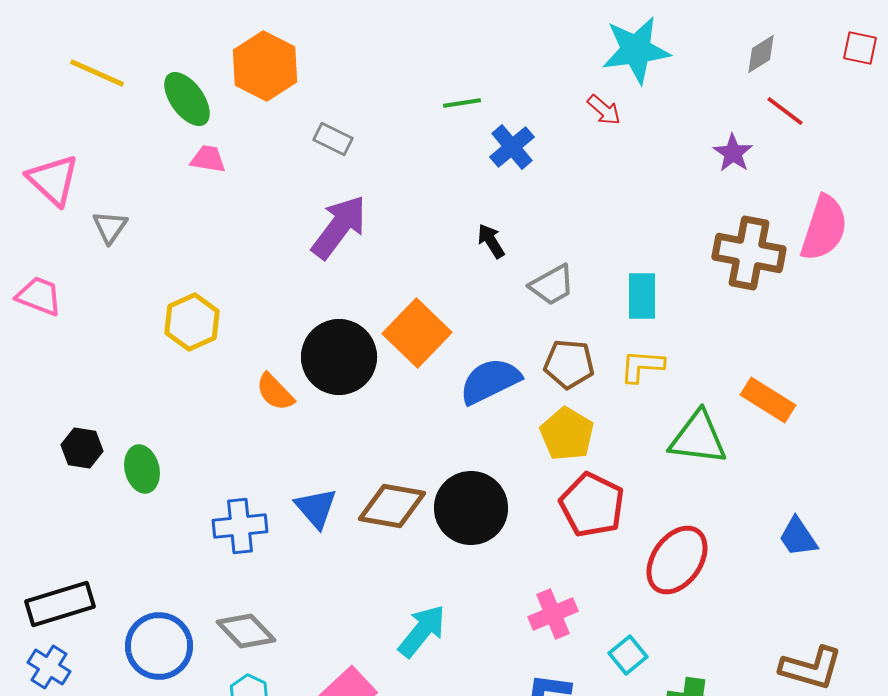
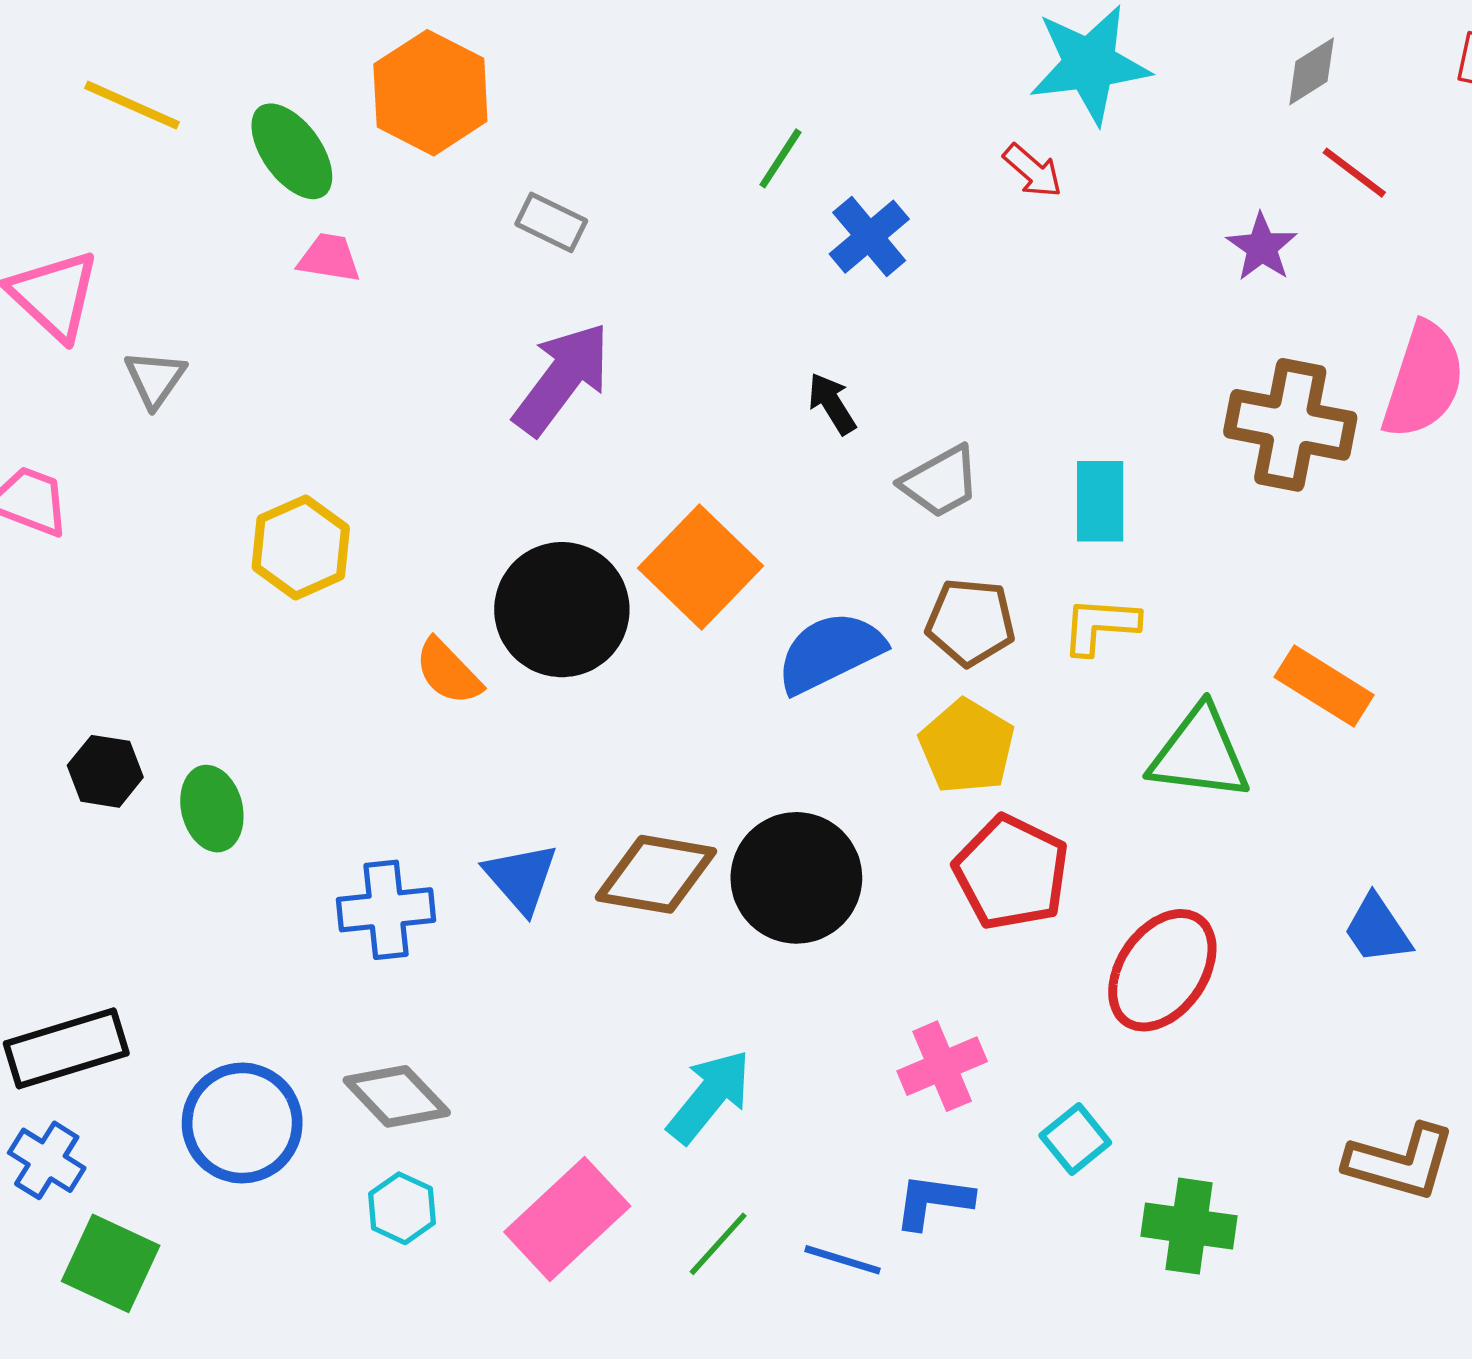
green line: (462, 103) -> (780, 158), turned -48

